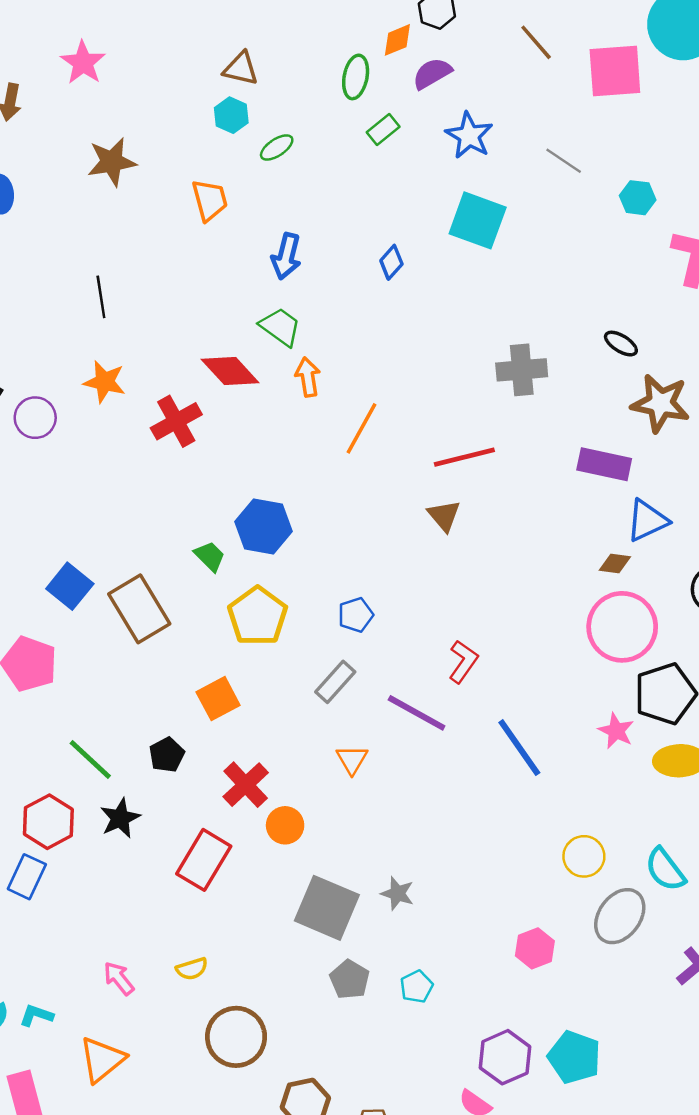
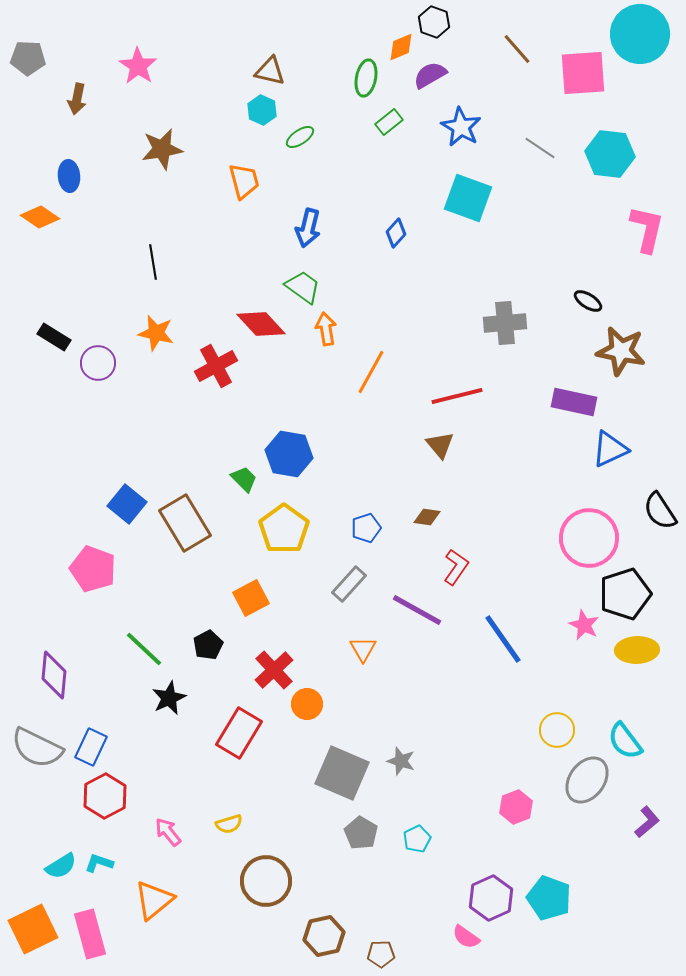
cyan hexagon: (638, 198) -> (610, 154), moved, size x1.6
brown diamond: (615, 564) -> (427, 517), moved
red hexagon: (48, 822) -> (105, 796), moved

